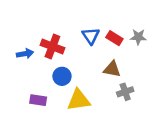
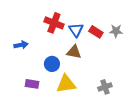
red cross: (52, 46) -> (54, 23), moved
brown triangle: (112, 69) -> (74, 52), moved
gray cross: (125, 92) -> (105, 87), moved

